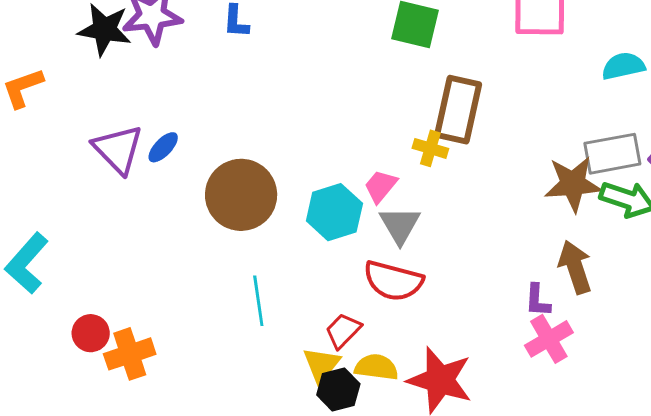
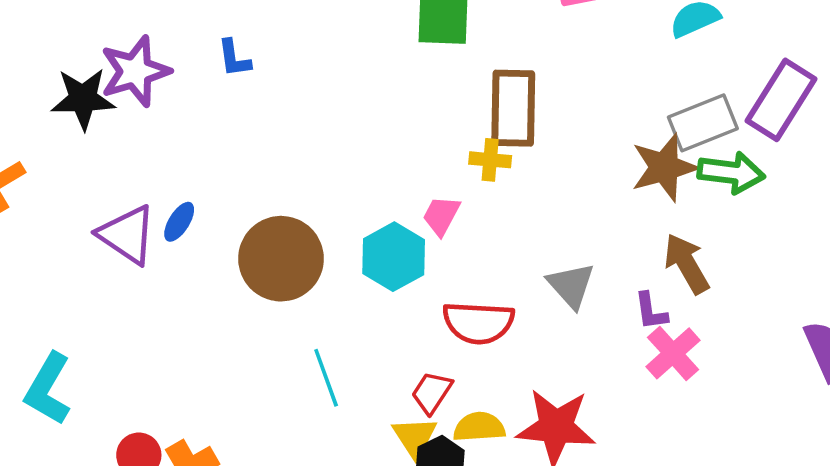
gray triangle: (400, 225) -> (571, 285), moved

